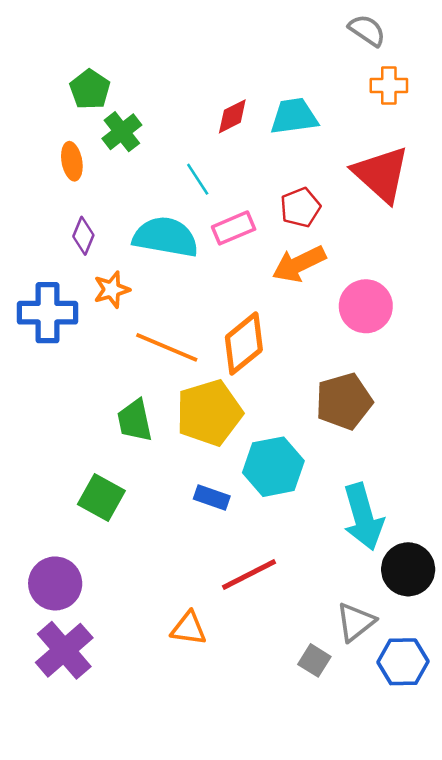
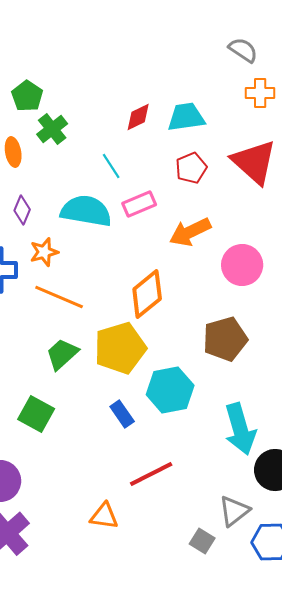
red pentagon: (300, 207) -> (191, 168), moved
orange line: (167, 347) -> (59, 297), moved
green trapezoid: (135, 420) -> (62, 354), turned 60
blue rectangle: (212, 497) -> (122, 414), turned 36

